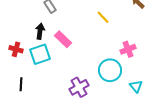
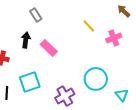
pink cross: (128, 49) -> (114, 38), moved
cyan square: (40, 54) -> (30, 82), moved

